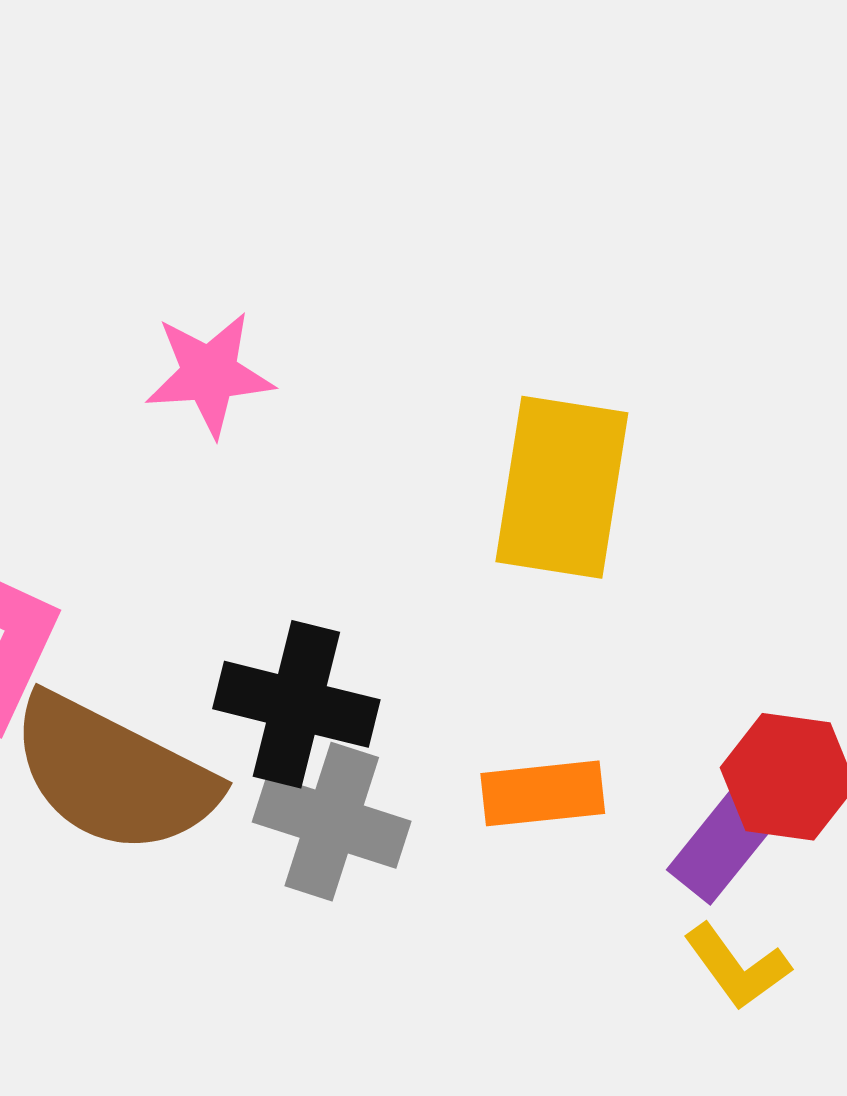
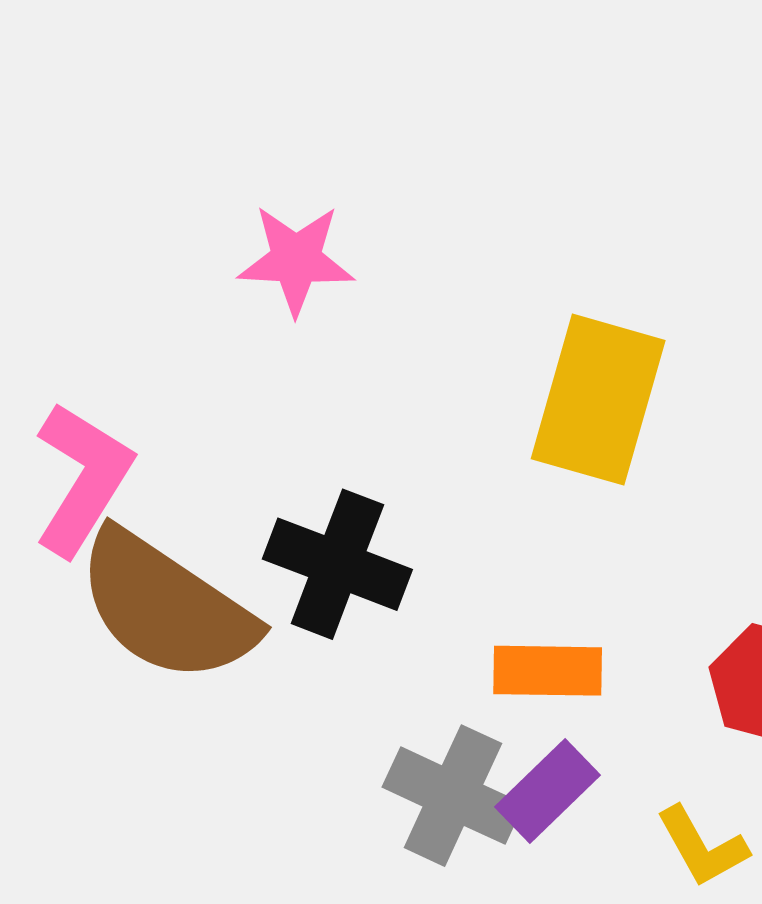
gray cross: (332, 822) -> (453, 796), moved
purple rectangle: (723, 845) -> (547, 791), moved

